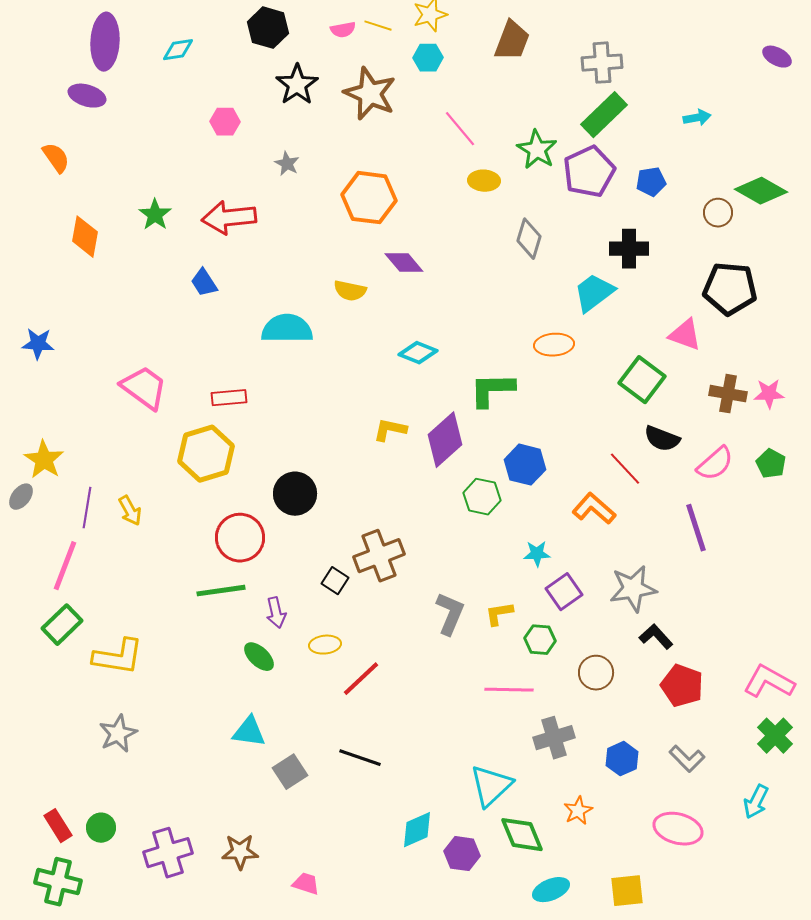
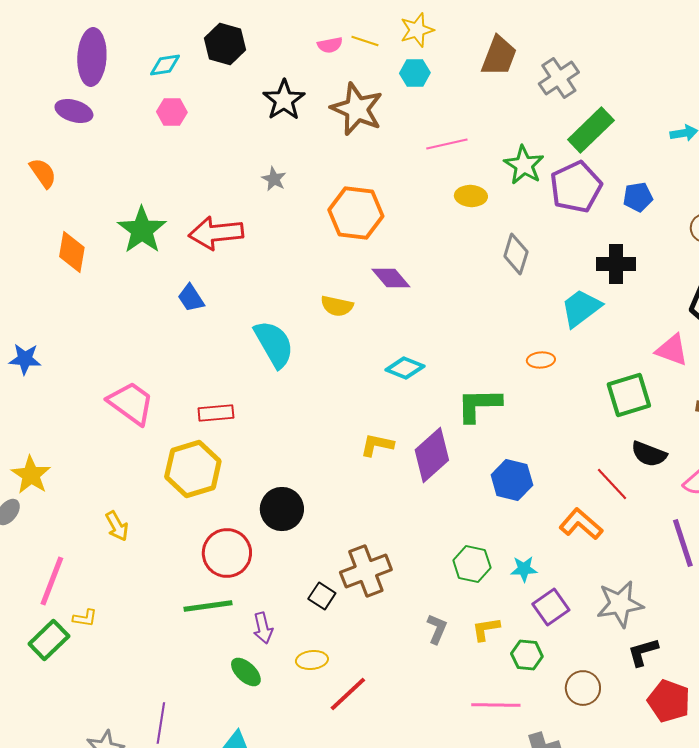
black hexagon: (268, 28) -> (225, 44), moved
gray cross: (602, 63) -> (559, 78), moved, turned -30
pink hexagon: (225, 122) -> (172, 112), moved
pink line: (460, 129) -> (447, 144), turned -63
green star: (155, 215) -> (142, 230), size x1.5
cyan semicircle: (287, 329) -> (274, 344), turned 60
orange ellipse: (554, 345) -> (541, 360), size x0.7
green square: (642, 380) -> (629, 395), turned 36
green hexagon: (482, 497) -> (472, 564), moved
purple line: (87, 508) -> (161, 723), moved
gray L-shape: (450, 614) -> (437, 629), size x0.7
black L-shape: (656, 637) -> (643, 652), turned -64
yellow L-shape: (118, 657) -> (85, 618), moved, size x0.5

